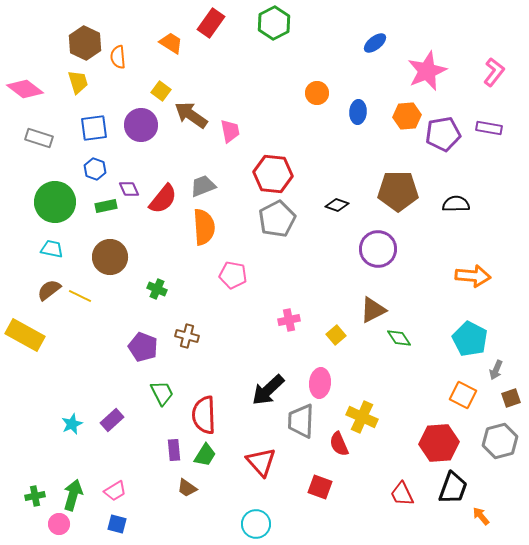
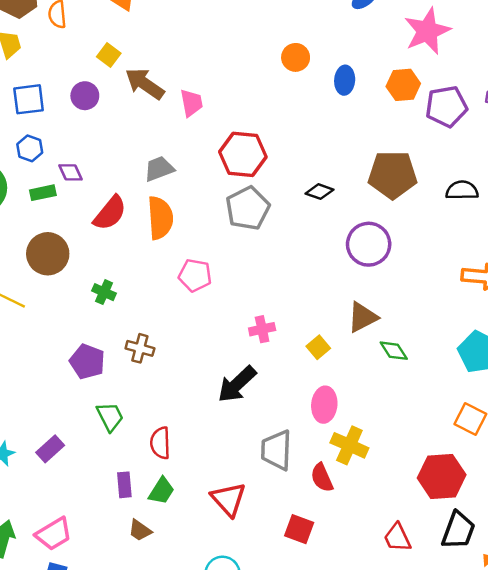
purple circle: (141, 125) -> (85, 96), size x0.7
red semicircle: (163, 199) -> (110, 213), moved
pink ellipse: (320, 383) -> (324, 405), moved
black arrow: (268, 390) -> (237, 384), moved
red semicircle: (204, 415) -> (160, 443), size x0.7
pink trapezoid: (115, 491) -> (54, 534), size x1.4

